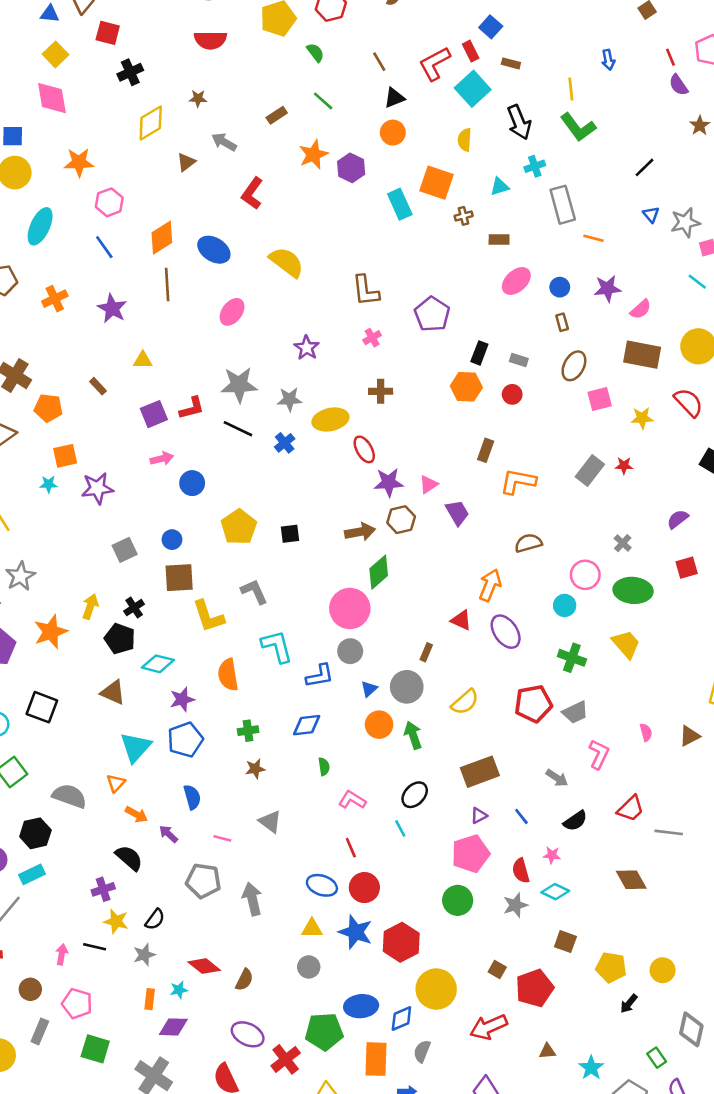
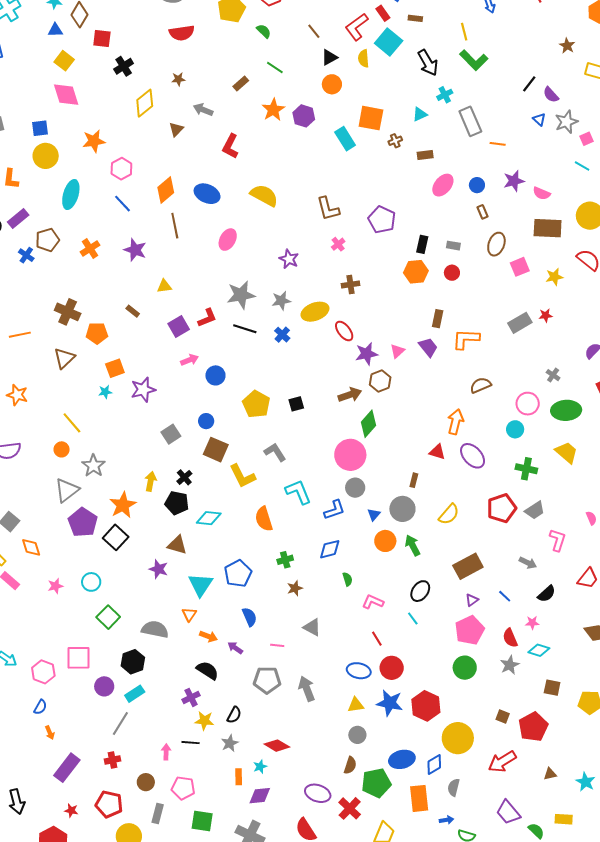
purple semicircle: (678, 85) -> (551, 95), moved
yellow semicircle: (465, 140) -> (363, 58), moved
pink semicircle: (641, 309) -> (542, 193), turned 72
gray rectangle: (590, 471) -> (520, 323), turned 30
purple trapezoid: (457, 513) -> (428, 347), moved
brown square: (179, 578) -> (216, 450), turned 35
purple star: (182, 699) -> (159, 569), moved, turned -30
black square: (42, 707) -> (116, 537), moved, turned 30
brown semicircle: (244, 980) -> (350, 765), moved

